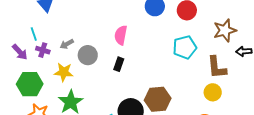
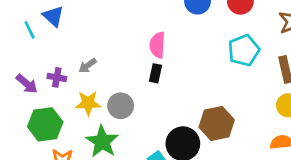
cyan line: (34, 34) -> (30, 30), moved
gray circle: (88, 55) -> (121, 106), moved
black rectangle: (119, 64) -> (155, 73), moved

